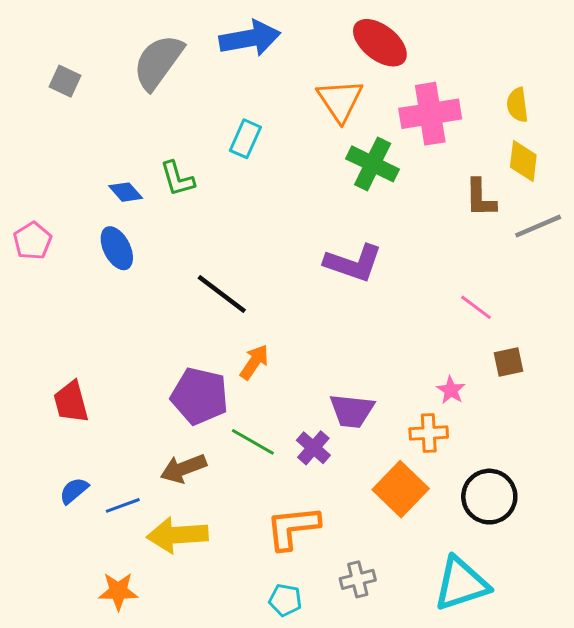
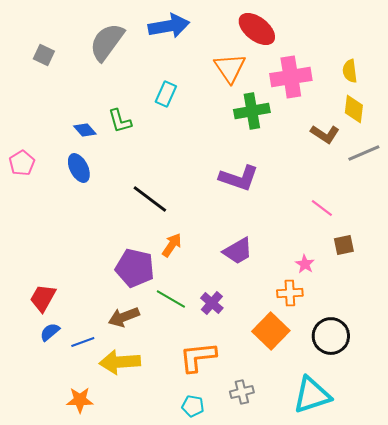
green cross: (373, 164) -> (252, 111), turned -36
brown L-shape: (480, 198) -> (325, 134), turned -56
red trapezoid: (71, 402) -> (43, 298), moved, turned 44
purple trapezoid: (352, 411) -> (238, 251), moved, turned -36

